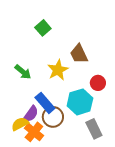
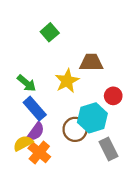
brown trapezoid: (79, 54) -> (91, 62), turned 115
blue rectangle: (45, 103) -> (35, 109), moved
brown circle: (53, 117) -> (75, 129), moved

